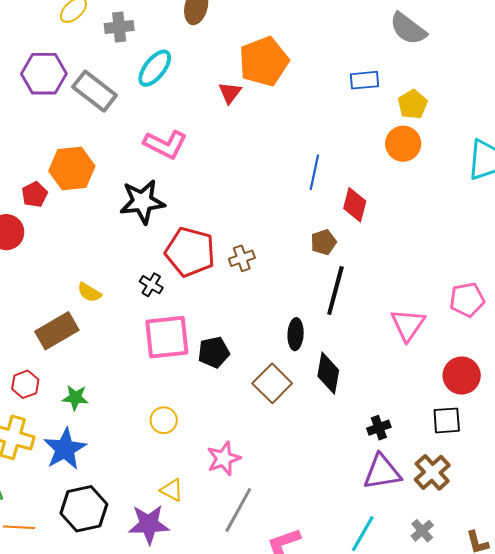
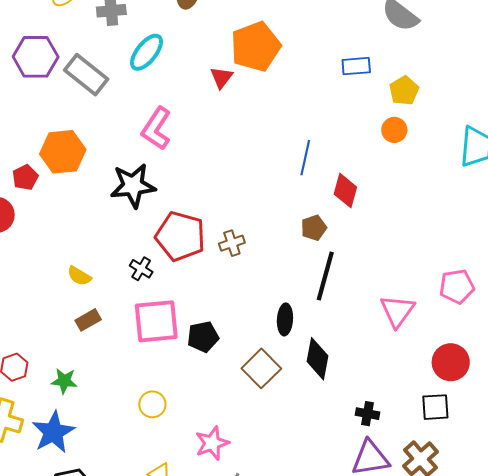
pink L-shape: (165, 144) -> (156, 129), turned 96
orange circle: (403, 144) -> (394, 130), size x0.7
brown rectangle: (57, 331) -> (88, 320), moved, size x0.6
black cross: (379, 428) -> (367, 414), turned 30

